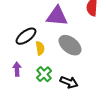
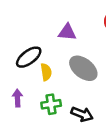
purple triangle: (57, 16) -> (67, 32), size x0.7
green cross: (44, 74) -> (51, 104), turned 35

